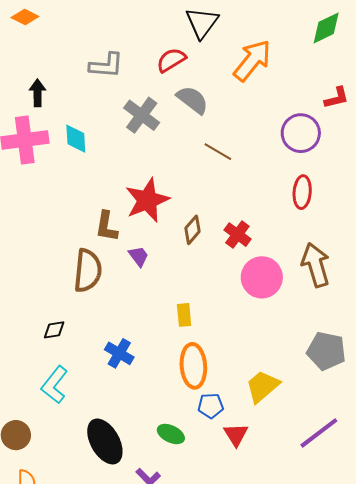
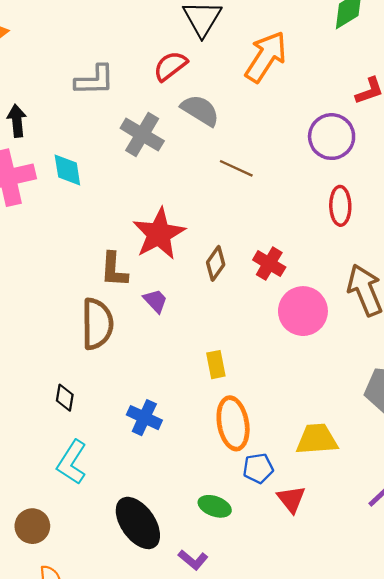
black diamond: (54, 330) -> (65, 398), turned -65
yellow trapezoid: (263, 386) -> (317, 439), turned 42

